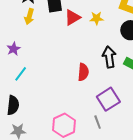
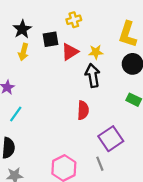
black arrow: (109, 57) -> (93, 75), moved

